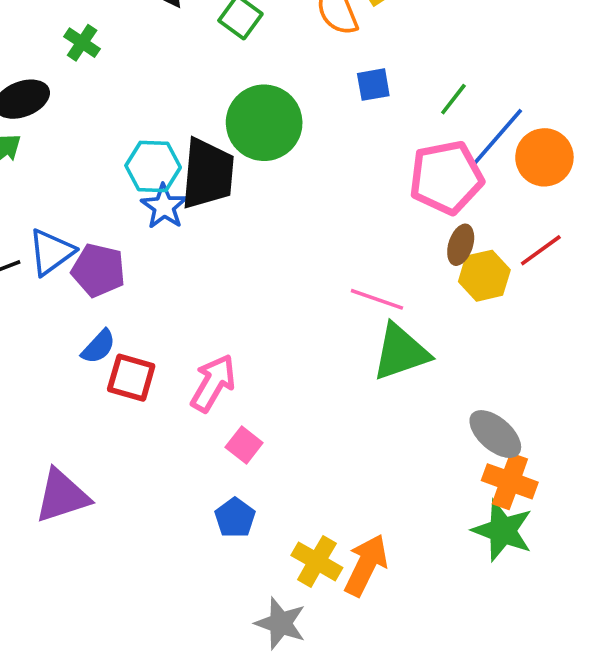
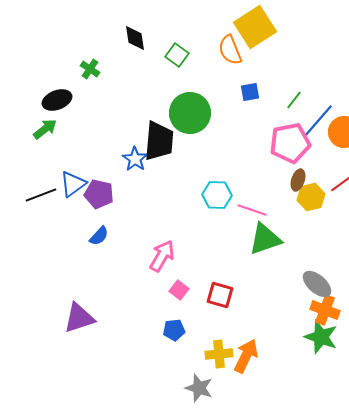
cyan hexagon: (153, 166) -> (217, 195), moved
red square: (131, 378) -> (220, 295), moved
blue pentagon: (235, 518) -> (174, 330), turned 30
yellow cross: (317, 561) -> (219, 354), turned -36

